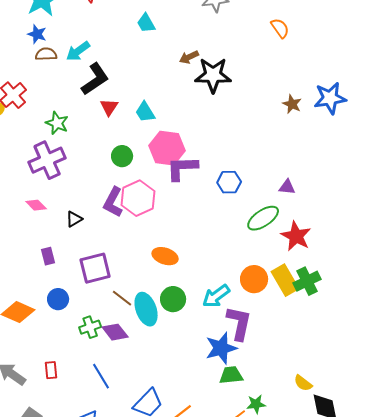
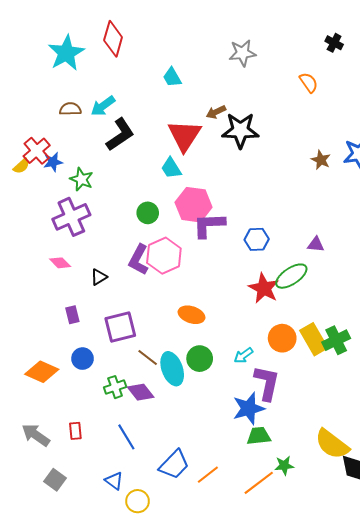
blue star: (37, 34) -> (53, 162), moved, turned -30
red triangle: (109, 107) -> (184, 135), moved, size x1.8
red star: (296, 236) -> (264, 288), moved
cyan arrow: (216, 296) -> (243, 355), size x0.7
yellow semicircle: (303, 383) -> (332, 444), size x1.8

